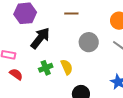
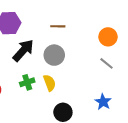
gray circle: (89, 42) -> (54, 55), moved

